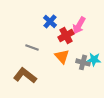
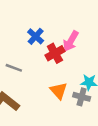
orange triangle: (62, 56) -> (59, 91), moved
gray cross: (83, 62) -> (82, 97), moved

